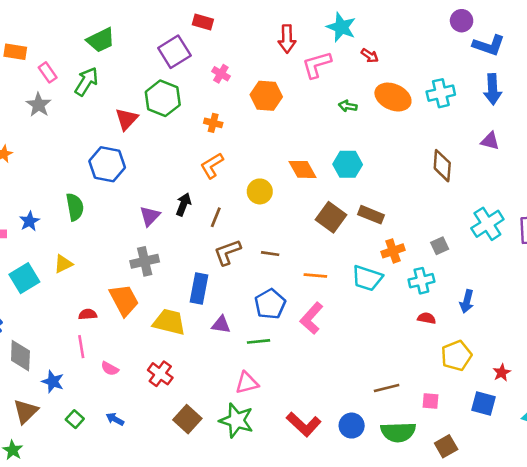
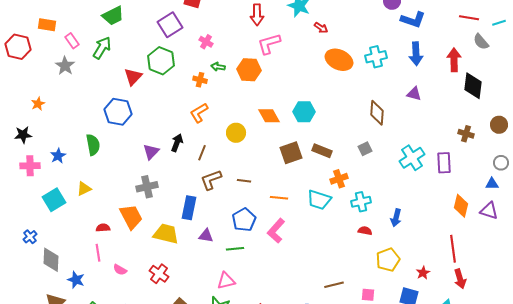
pink L-shape: (317, 65) -> (269, 44), moved
orange hexagon: (266, 96) -> (249, 70), moved
green arrow: (348, 106) -> (218, 67), moved
brown square: (331, 217) -> (291, 153), turned 35
gray square: (440, 246) -> (365, 149), moved

